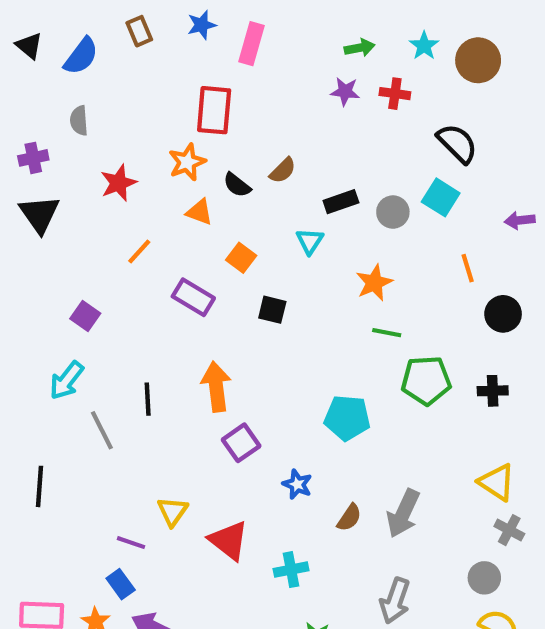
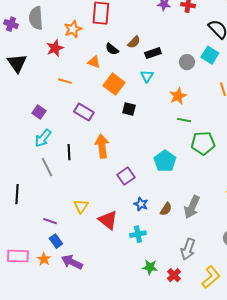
gray semicircle: (79, 121) -> (36, 18), size x1.6
purple cross: (33, 158) -> (11, 24), moved, turned 32
orange star: (187, 162) -> (73, 29), moved
black rectangle: (341, 202) -> (153, 53), moved
orange line: (139, 252) -> (65, 81), turned 64
orange square: (241, 258) -> (114, 84), size x1.5
purple rectangle: (193, 297) -> (84, 112), moved
cyan arrow: (67, 380) -> (43, 138), moved
cyan pentagon: (347, 418) -> (165, 161), turned 30
purple square: (241, 443) -> (126, 176), moved
blue star: (297, 484) -> (141, 204), moved
purple line: (131, 543) -> (50, 221), moved

